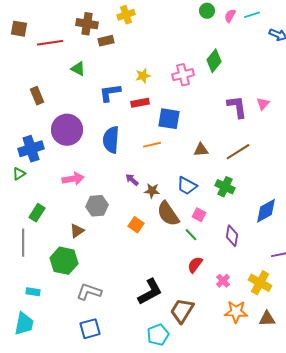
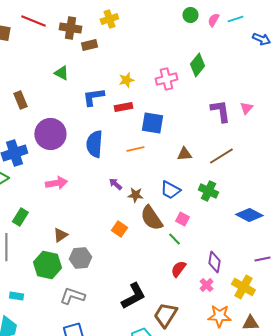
red line: (50, 43) -> (33, 21), moved, turned 30
gray hexagon: (97, 206) -> (80, 258), moved
blue diamond: (266, 211) -> (249, 215), turned 56
purple diamond: (232, 236) -> (214, 262), moved

